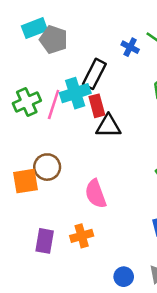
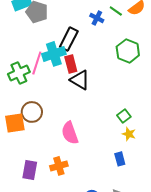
green cross: (27, 102) -> (19, 73), moved
black triangle: (108, 126) -> (80, 80), turned 30

